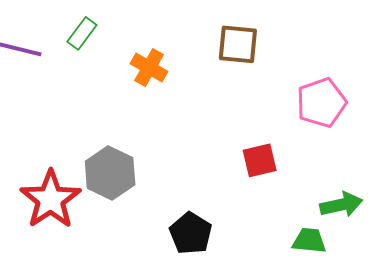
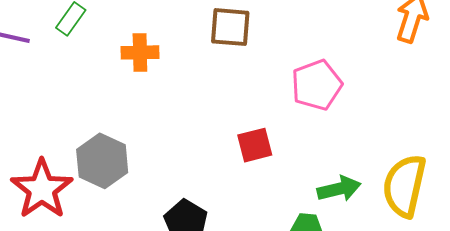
orange cross: (149, 68) -> (140, 52), turned -30

